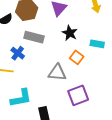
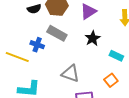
blue cross: (18, 53) -> (37, 45), turned -32
orange square: (77, 57) -> (111, 80), moved

